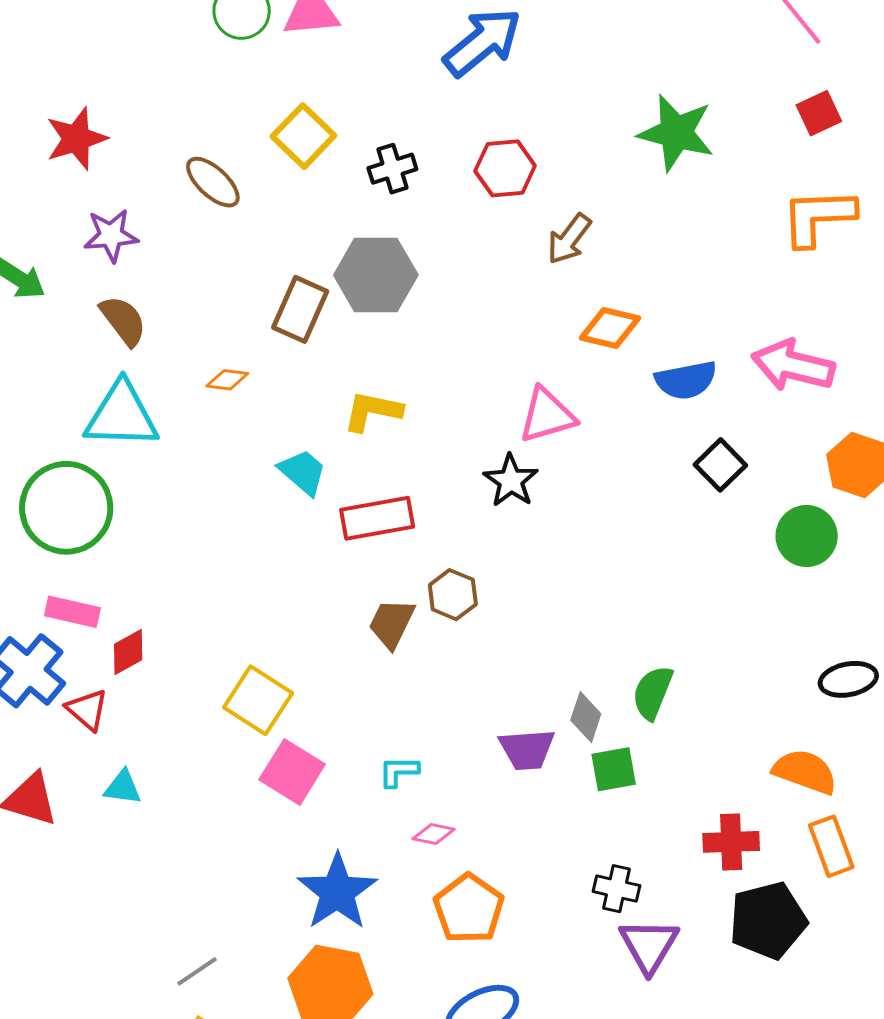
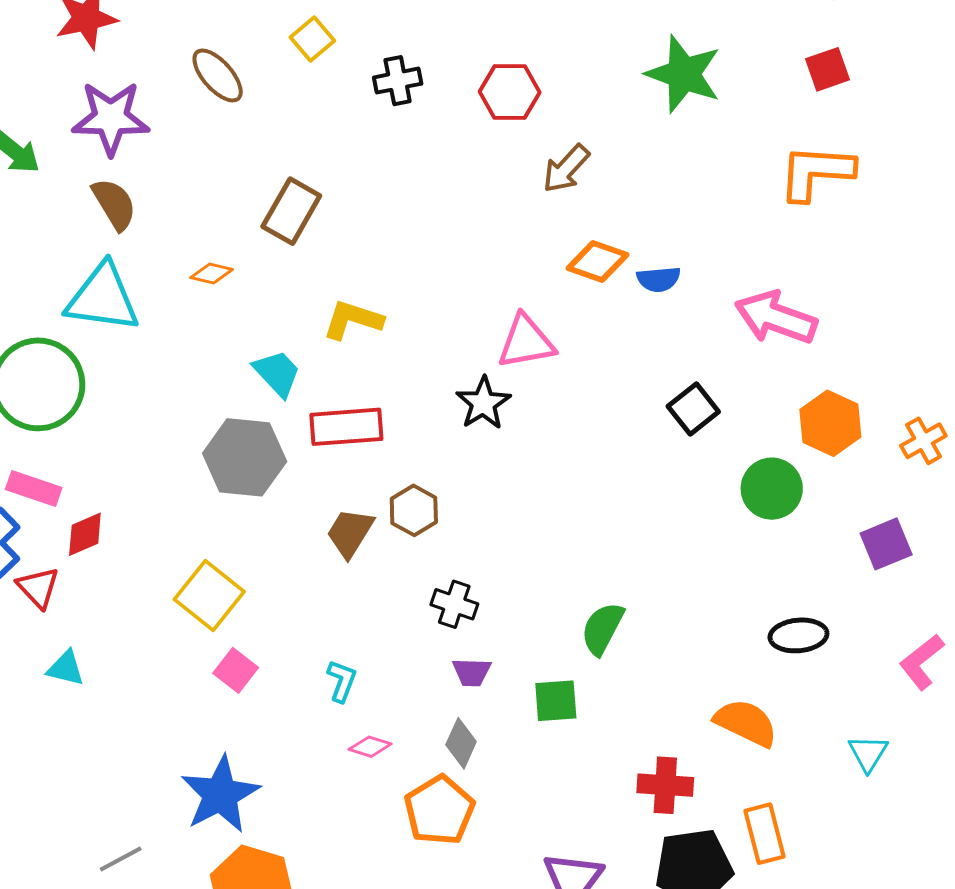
yellow square: (303, 136) -> (312, 39), size x0.7
purple star: (111, 235) -> (111, 118), size x1.4
gray hexagon: (376, 275) -> (245, 457), moved
blue semicircle: (686, 380) -> (659, 279), moved, size x0.7
gray diamond: (586, 717) -> (461, 743), moved
purple trapezoid: (527, 749) -> (472, 672), size x0.7
cyan L-shape: (399, 771) -> (342, 681), turned 105
pink square: (292, 772) -> (236, 670), size x0.7
orange rectangle: (831, 846) -> (765, 834), moved
black cross: (617, 889) -> (454, 604), moved
blue star: (337, 892) -> (220, 794), moved
orange pentagon: (469, 909) -> (439, 810), moved

